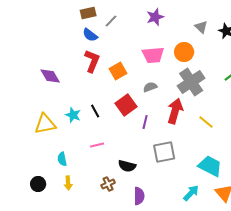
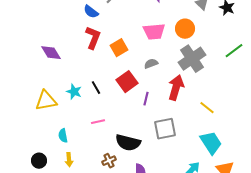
yellow line: (206, 122) -> (207, 108), moved
black semicircle: (127, 166) -> (128, 143), size x1.4
cyan trapezoid: (210, 166) -> (211, 143), turned 30

